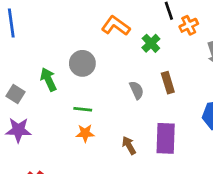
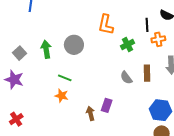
orange L-shape: (116, 26) -> (106, 25), turned -130
brown rectangle: (168, 83) -> (147, 73), moved
gray semicircle: (137, 90) -> (126, 78), moved, turned 152
purple rectangle: (166, 138) -> (107, 105), moved, size x0.6

